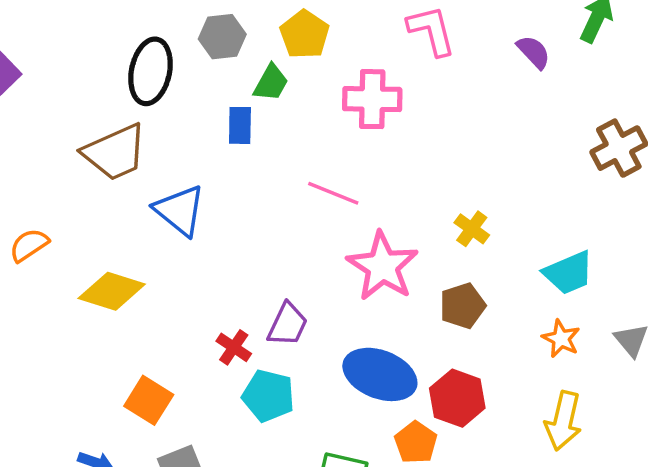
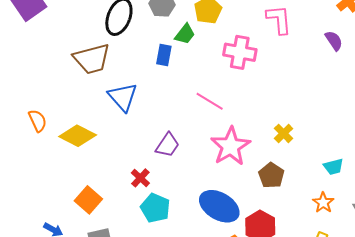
orange semicircle: (29, 245) -> (38, 121), moved, turned 90
cyan trapezoid: (569, 273) -> (333, 167), size x0.7
brown pentagon: (462, 306) -> (271, 175), turned -30
purple trapezoid: (288, 324) -> (167, 145), moved

